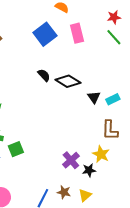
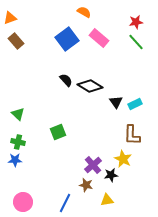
pink rectangle: (77, 33) -> (99, 38), turned -36
green square: (16, 149) -> (58, 132), moved
brown star: (64, 192) -> (86, 185), moved
yellow triangle: (85, 195) -> (107, 200), turned 32

